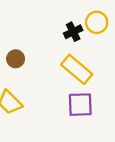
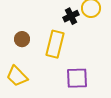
yellow rectangle: (77, 69) -> (55, 44), moved, turned 64

